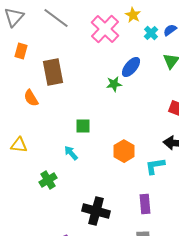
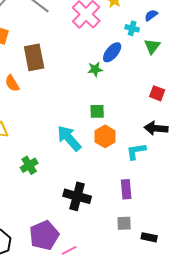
cyan cross: (151, 33) -> (132, 28), moved, turned -32
green square: (83, 126) -> (97, 111), moved
cyan arrow: (71, 153) -> (69, 138), moved, size x1.8

